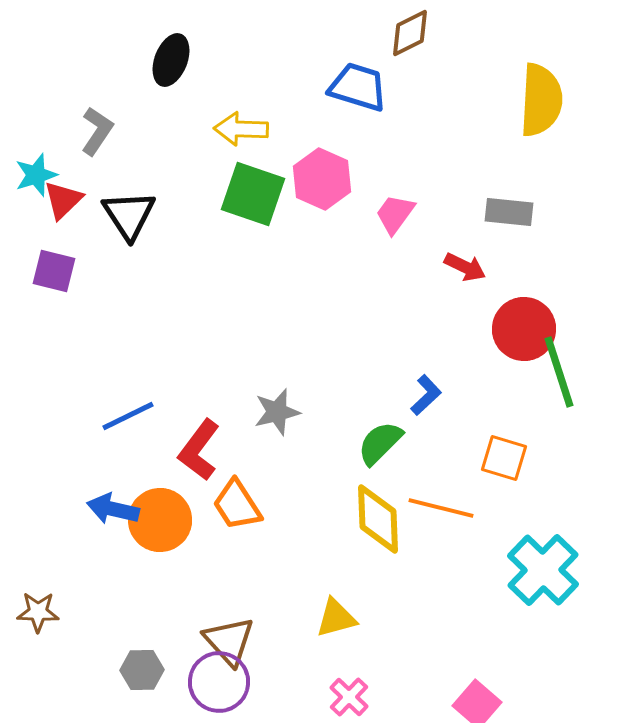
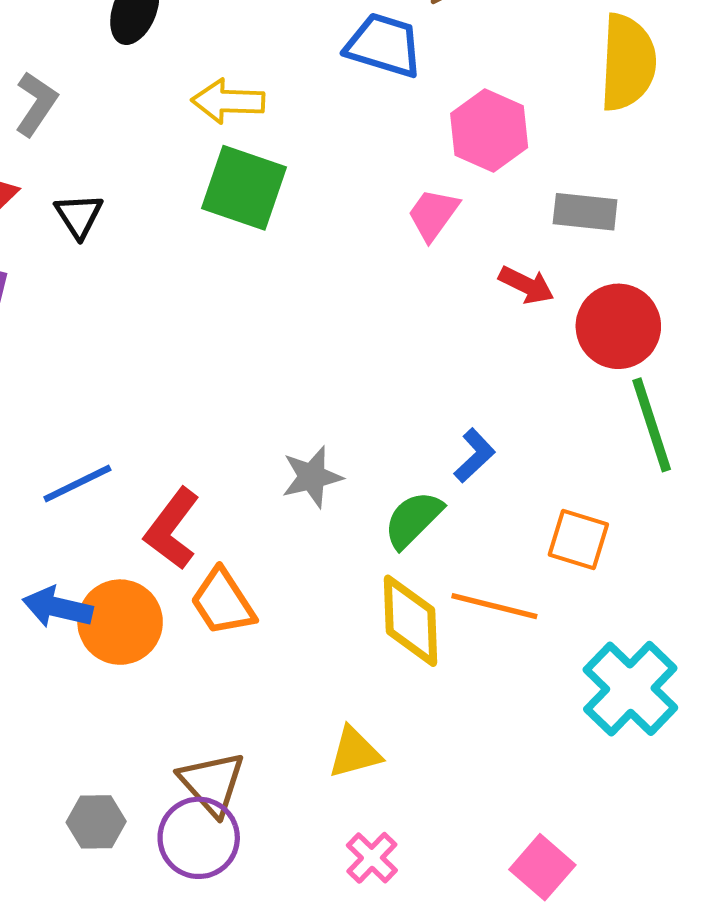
pink hexagon: (322, 179) -> (489, 130), moved
black triangle: (129, 215) -> (79, 216), size x0.7
red circle: (524, 329) -> (618, 326), moved
gray star: (277, 412) -> (312, 477), moved

